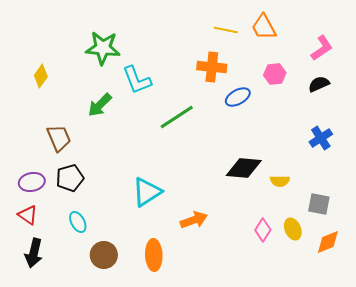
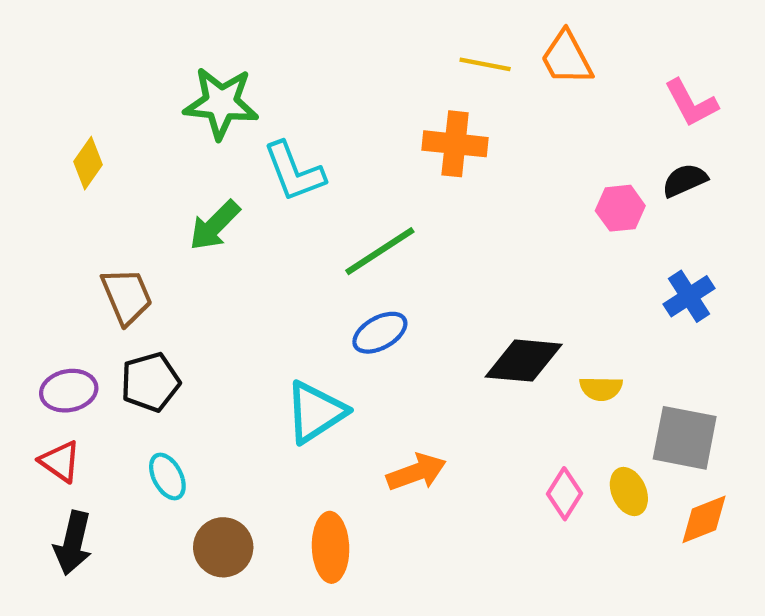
pink L-shape: (322, 48) -> (691, 103), turned 96
pink hexagon: (275, 74) -> (620, 208), moved
blue ellipse: (238, 97) -> (380, 333), moved
gray square: (319, 204) -> (685, 438), size x1.4

